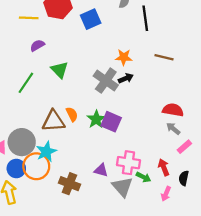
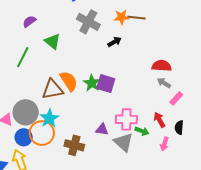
orange star: (124, 57) -> (121, 17), moved
brown line: (164, 57) -> (136, 18), moved
gray cross: (106, 81) -> (88, 22), moved
orange semicircle: (72, 114) -> (69, 81), size x1.5

